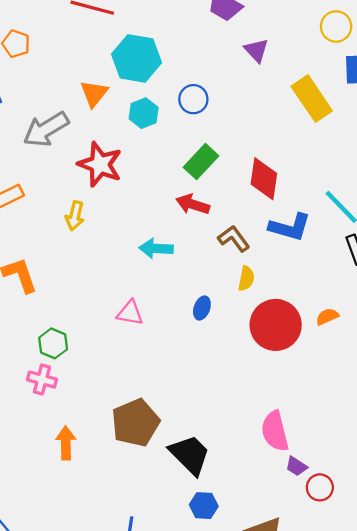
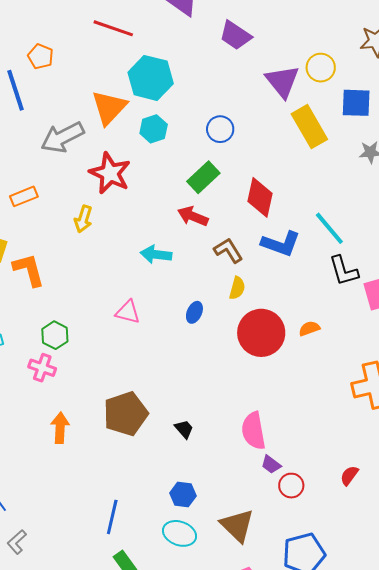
yellow circle: (336, 26) -> (321, 68), moved
purple triangle: (256, 50) -> (282, 81), moved, size x1.5
orange triangle: (94, 93) -> (109, 107), size x1.4
blue circle: (193, 99) -> (220, 129), moved
black trapezoid: (190, 455) -> (184, 429), moved, size x0.5

